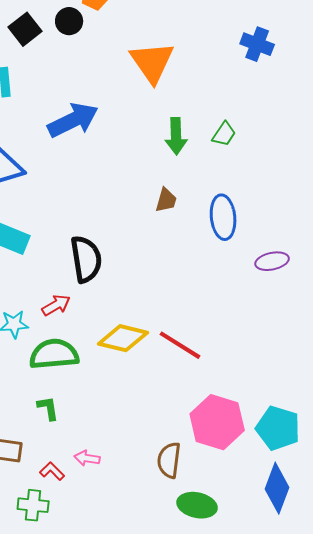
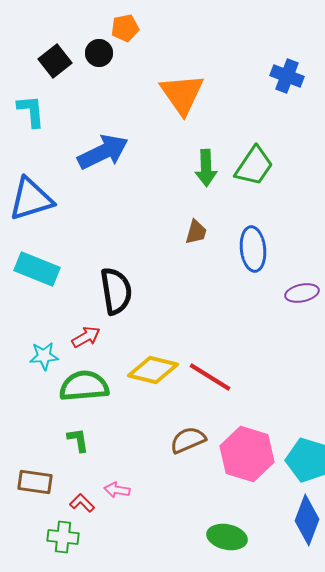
green trapezoid: (224, 134) -> (254, 166), size x1.6
brown semicircle: (169, 460) -> (188, 440), moved, turned 60

